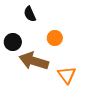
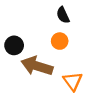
black semicircle: (30, 14) -> (63, 15), moved

